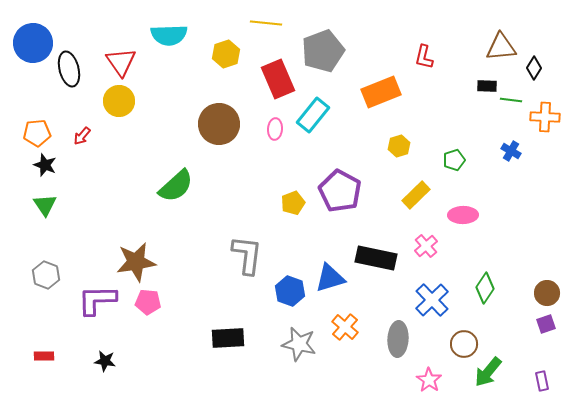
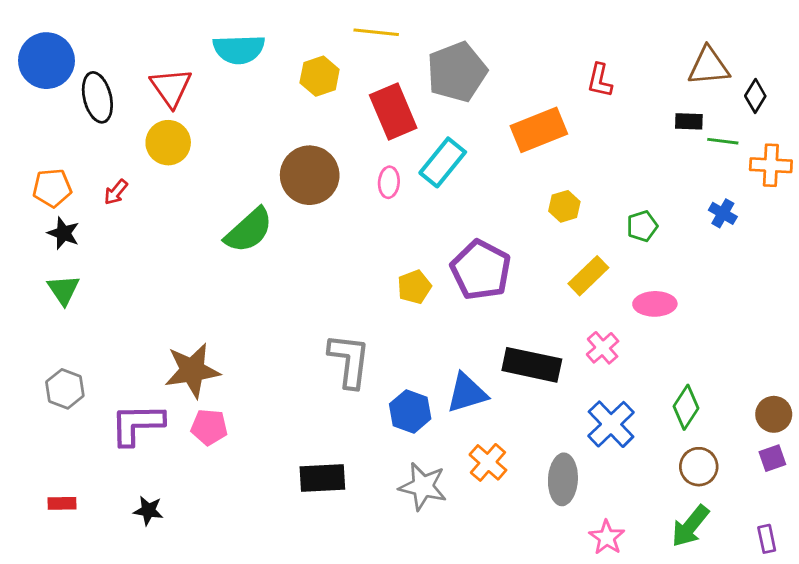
green semicircle: (176, 186) -> (249, 230), moved
brown circle: (464, 344) -> (699, 467), moved

